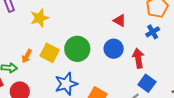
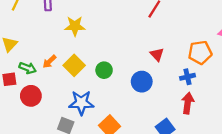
green circle: (77, 49) -> (104, 70), size x0.6
red arrow: (138, 58) -> (188, 103), moved

